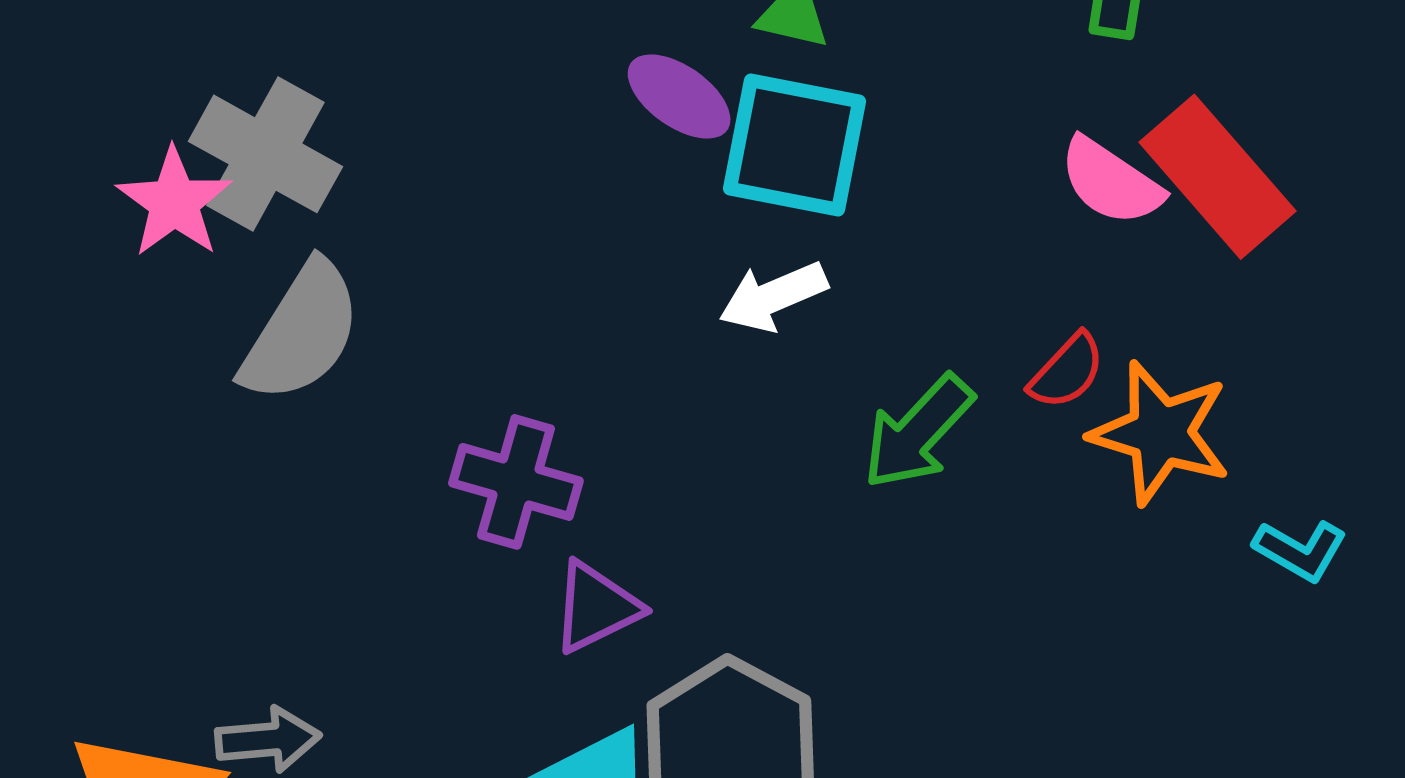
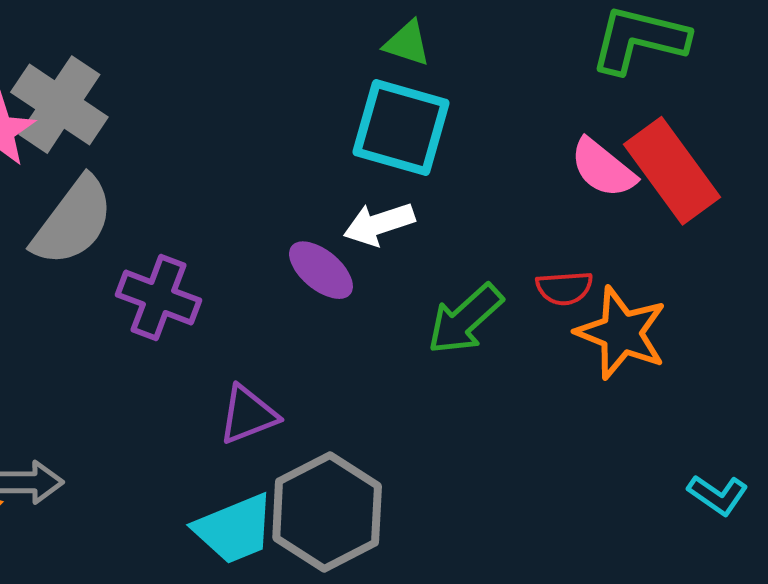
purple ellipse: (679, 96) -> (321, 270), moved
red semicircle: (1067, 371) -> (564, 288), turned 38
purple cross: (516, 482) -> (159, 298), moved
cyan L-shape: (1300, 550) -> (718, 495), moved

